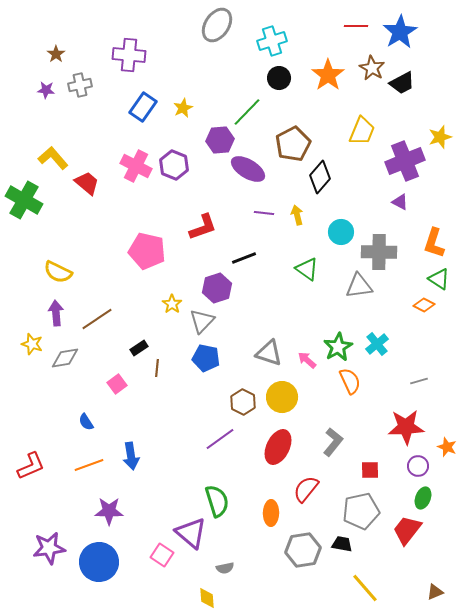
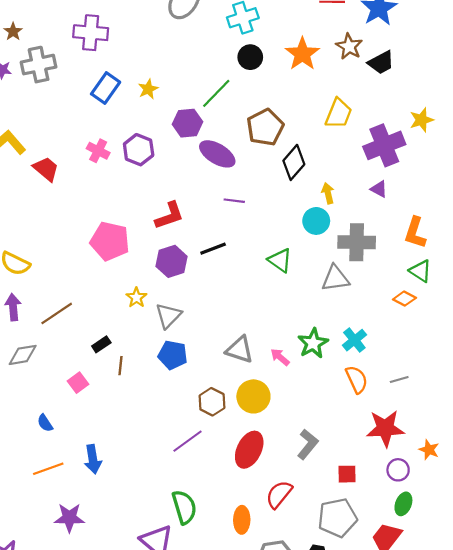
gray cross: (80, 85) -> (39, 65), size x1.4
pink cross: (136, 166) -> (98, 151), size x0.7
yellow arrow: (297, 215) -> (328, 193), moved
purple hexagon: (217, 288) -> (172, 261), moved
orange semicircle: (350, 381) -> (357, 379), moved

